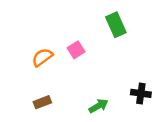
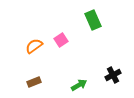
black cross: (141, 93) -> (113, 75), turned -35

